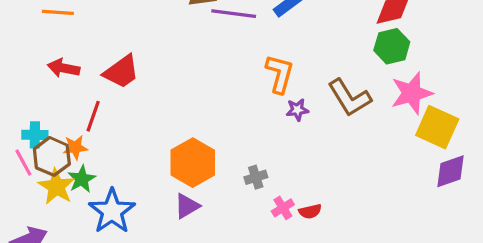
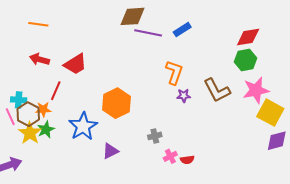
orange hexagon: (193, 163) -> (117, 103), moved
blue star: (112, 211) -> (83, 126), moved

